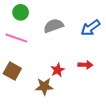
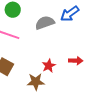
blue arrow: (91, 28) -> (70, 14), moved

